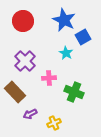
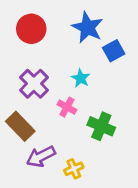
cyan star: (66, 53) -> (81, 78), moved
pink cross: (49, 78) -> (67, 107), turned 32
purple arrow: (30, 114) -> (41, 156), size x1.5

